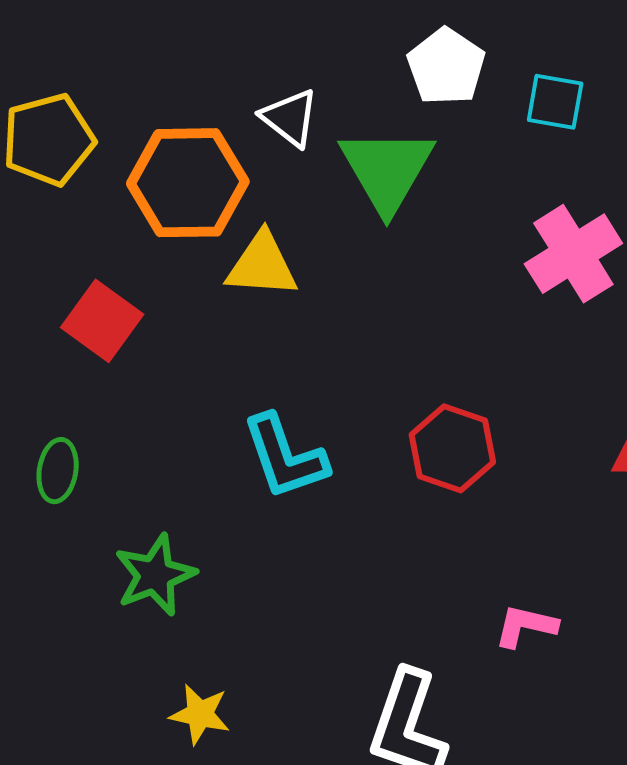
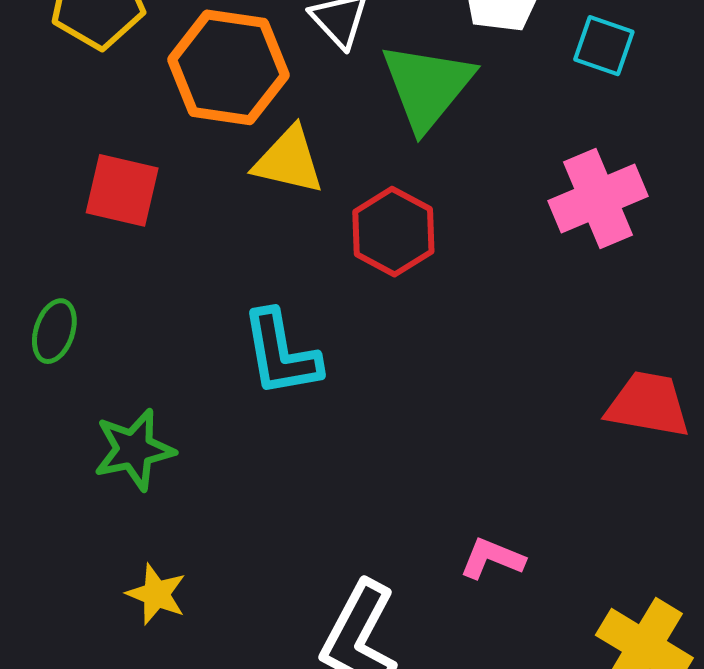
red square: (102, 321) -> (122, 190), turned -32
red hexagon: (452, 448) -> (393, 232), moved

